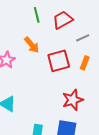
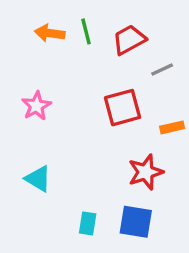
orange arrow: (32, 45) -> (50, 33), moved, turned 138
orange rectangle: (85, 63) -> (172, 127), moved, turned 56

